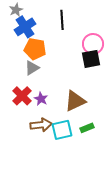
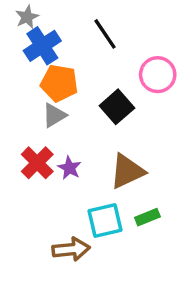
black line: (62, 20) -> (105, 34), turned -30
black square: (91, 59) -> (117, 107), moved, turned -30
brown arrow: (41, 125) -> (71, 249), moved

